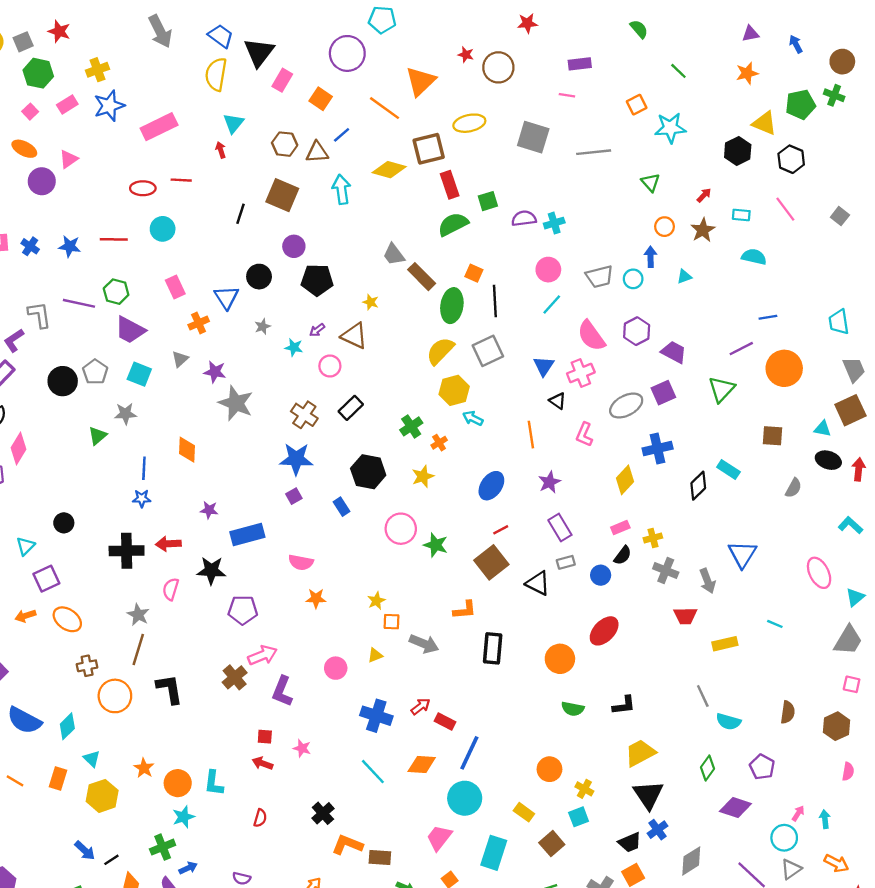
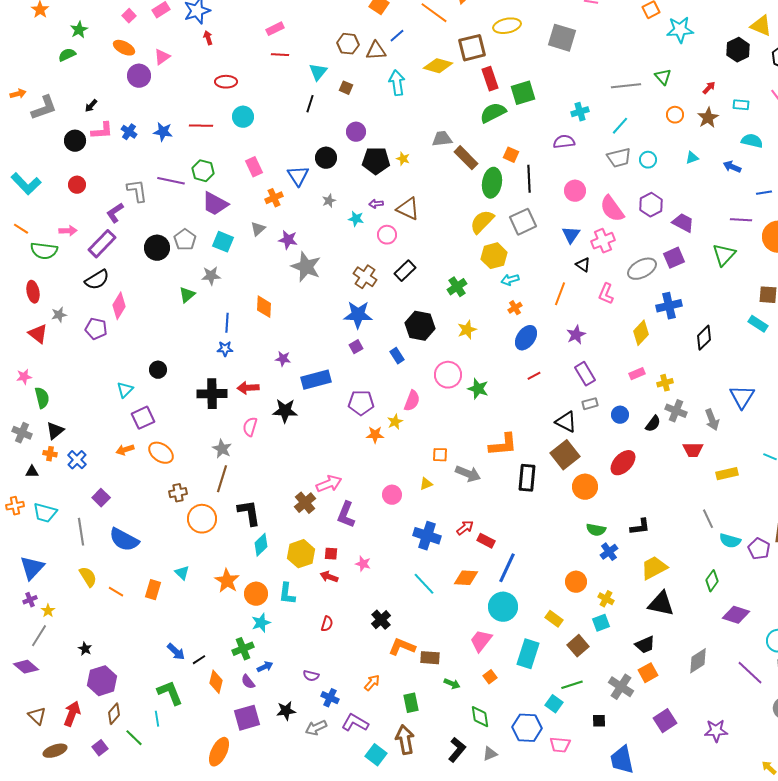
cyan triangle: (233, 123) -> (318, 72), moved
pink rectangle: (159, 127) -> (275, 29), moved, size x0.6
red arrow: (221, 150) -> (208, 38), moved
gray line: (594, 152) -> (626, 86), moved
red line: (181, 180) -> (280, 55), moved
brown square: (282, 195) -> (346, 88), size x0.5
green square: (488, 201) -> (523, 93), size x1.4
purple semicircle: (524, 218) -> (564, 142), moved
gray trapezoid: (394, 254) -> (442, 139), turned 120
blue arrow: (651, 257) -> (732, 167), moved, turned -66
pink circle: (548, 270) -> (575, 191), moved
yellow star: (371, 302) -> (403, 159), moved
cyan line: (552, 304) -> (620, 126), moved
purple arrow: (317, 330) -> (376, 204), turned 32
purple line: (741, 349) -> (741, 220), turned 30
cyan arrow: (473, 418) -> (510, 280), turned -42
orange line: (531, 435) -> (560, 294), turned 30
orange cross: (439, 443) -> (515, 308), moved
cyan rectangle: (728, 469) -> (758, 324), moved
black semicircle: (623, 555) -> (653, 424), moved
pink semicircle: (301, 562) -> (412, 401), moved, turned -80
brown square: (491, 562) -> (565, 455), moved
yellow star: (376, 601) -> (395, 422), moved
purple pentagon: (243, 610) -> (361, 403), moved
orange L-shape: (465, 610) -> (503, 445), size x1.4
cyan diamond: (67, 726) -> (261, 545), moved
purple pentagon: (762, 767) -> (759, 549), moved
orange star: (144, 768) -> (227, 581), size x1.4
black triangle: (648, 795) -> (661, 604), turned -44
yellow hexagon: (102, 796) -> (301, 554), moved
blue cross: (658, 830) -> (609, 552), moved

